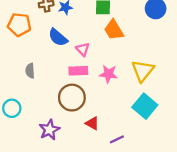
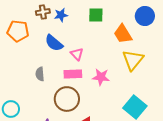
orange trapezoid: (114, 30) -> (123, 34), moved
gray semicircle: (30, 71) -> (40, 74), moved
yellow triangle: (143, 71) -> (133, 60), moved

